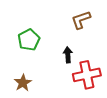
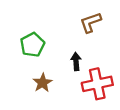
brown star: (23, 83) -> (42, 83), moved

